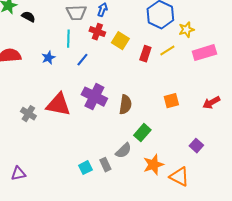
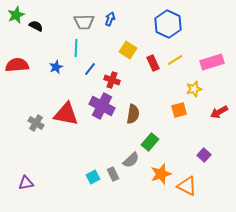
yellow star: (186, 30) -> (194, 89), moved
red cross: (97, 32) -> (112, 80), moved
red rectangle: (145, 54) -> (153, 63), turned -42

